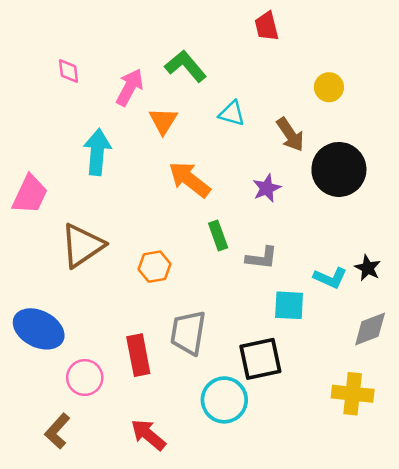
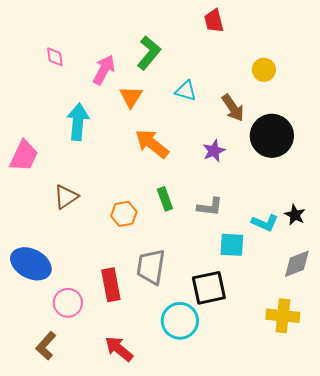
green L-shape: (186, 66) -> (149, 53), turned 80
green rectangle: (218, 235) -> (165, 199), moved
brown triangle: (82, 245) -> (66, 197), size x0.7

